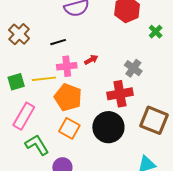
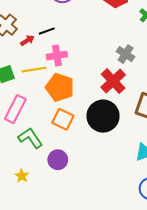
red arrow: (91, 60) -> (27, 40), moved
red cross: (120, 94) -> (113, 81), turned -30

